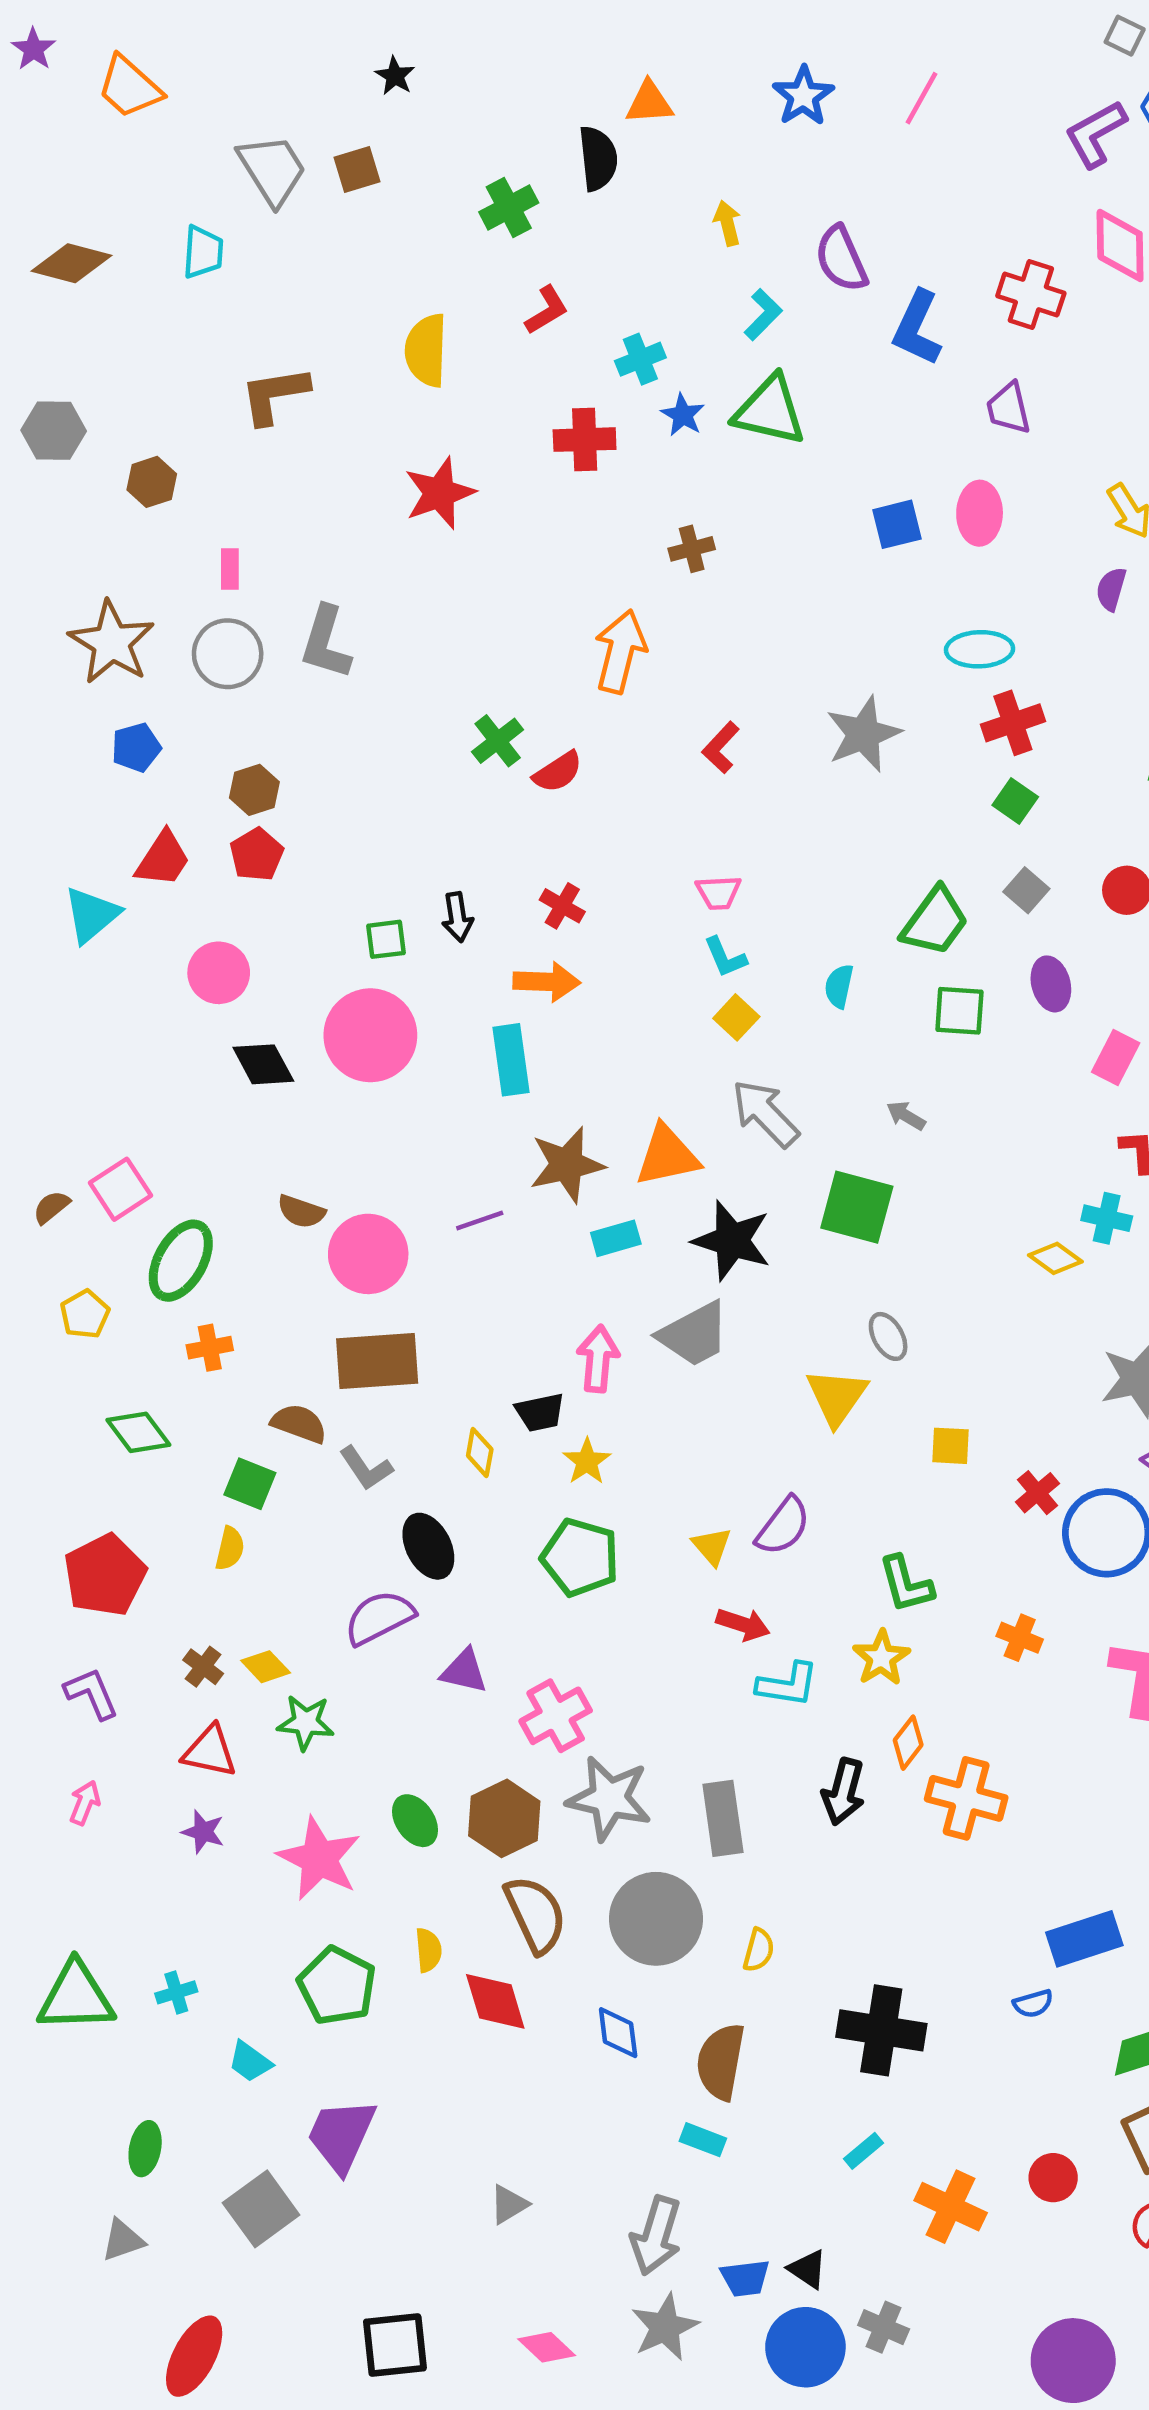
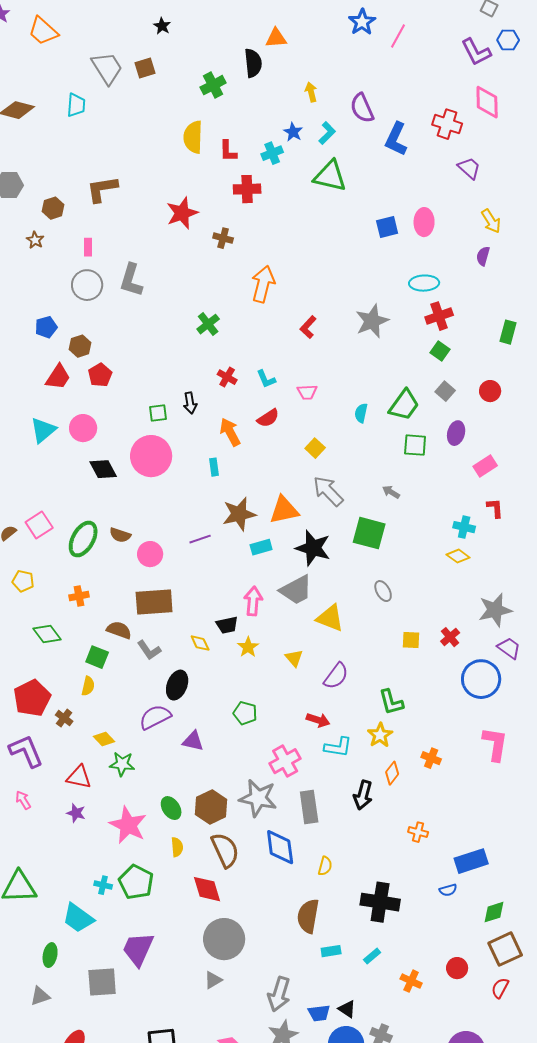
blue star: (803, 96) -> (362, 22), moved
purple L-shape: (1096, 134) -> (476, 52), turned -88
red L-shape: (547, 310) -> (228, 151), moved, turned 120
yellow semicircle: (426, 350) -> (193, 137), moved
brown L-shape: (274, 395) -> (102, 189), moved
purple trapezoid: (1009, 408) -> (469, 168), moved, turned 145
blue star: (683, 415) -> (293, 132), moved
brown cross: (692, 549) -> (223, 238), moved, turned 30
brown star: (112, 643) -> (35, 240), moved, size x0.5
red semicircle: (558, 772) -> (268, 418), moved
brown hexagon: (254, 790) -> (80, 346), moved
red cross: (562, 906) -> (227, 377), moved
cyan triangle: (91, 915) -> (43, 430), moved
cyan L-shape: (725, 957) -> (266, 379), moved
orange arrow: (547, 982) -> (230, 432), turned -120
purple ellipse: (1051, 984) -> (456, 433), turned 30
cyan semicircle: (839, 986) -> (361, 413), moved
pink rectangle: (1116, 1058) -> (485, 466), turned 30
cyan rectangle: (511, 1060) -> (214, 467), size x0.6
cyan cross: (1107, 1218) -> (464, 527), moved
pink circle: (368, 1254) -> (150, 554), size x0.7
green ellipse: (181, 1261) -> (83, 539), moved
yellow pentagon: (85, 1314) -> (23, 581), turned -30
yellow triangle: (837, 1397) -> (330, 618), moved, turned -44
yellow diamond: (480, 1453) -> (200, 643), turned -35
red cross: (1038, 1493) -> (450, 637), moved
black ellipse: (428, 1546) -> (177, 685), turned 48
yellow triangle: (712, 1546) -> (294, 658), moved
green pentagon: (580, 1557) -> (245, 713), moved, size x0.7
orange cross: (1020, 1638) -> (431, 758), moved
brown cross: (203, 1667) -> (64, 718), moved
purple L-shape: (91, 1693) -> (26, 751), size x1.4
pink cross: (556, 1716) -> (285, 761), moved
orange cross: (966, 1798) -> (418, 832), moved, size x0.6
pink arrow: (85, 1803) -> (23, 800), turned -54
gray circle: (656, 1919) -> (224, 939), moved
yellow semicircle: (428, 1950) -> (177, 847), moved
cyan cross: (176, 1992) -> (103, 885), moved, turned 30
blue diamond: (618, 2033) -> (280, 847), moved, size x1.5
cyan trapezoid: (250, 2062) -> (78, 918), moved, size x1.6
cyan rectangle: (703, 2140) -> (331, 951), moved, turned -30
orange cross: (951, 2207) -> (411, 981), size x0.7
gray square: (261, 2209) -> (102, 982), turned 32

